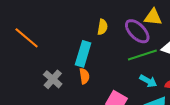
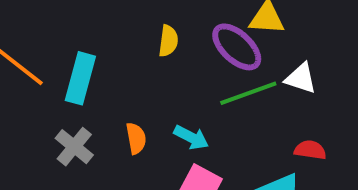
cyan rectangle: (83, 54) -> (80, 78), moved
cyan arrow: (148, 81) -> (191, 137), moved

